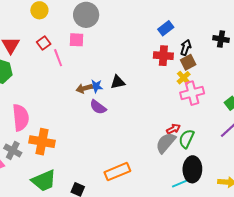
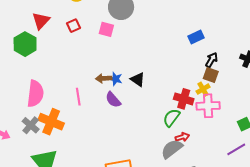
red cross: (163, 56) -> (184, 99), moved
pink line: (58, 58) -> (78, 97), moved
brown square: (188, 62) -> (211, 75), turned 35
black triangle: (118, 82) -> (138, 79), turned 35
green semicircle: (186, 139) -> (171, 118), moved
gray cross: (13, 150) -> (31, 125), moved

